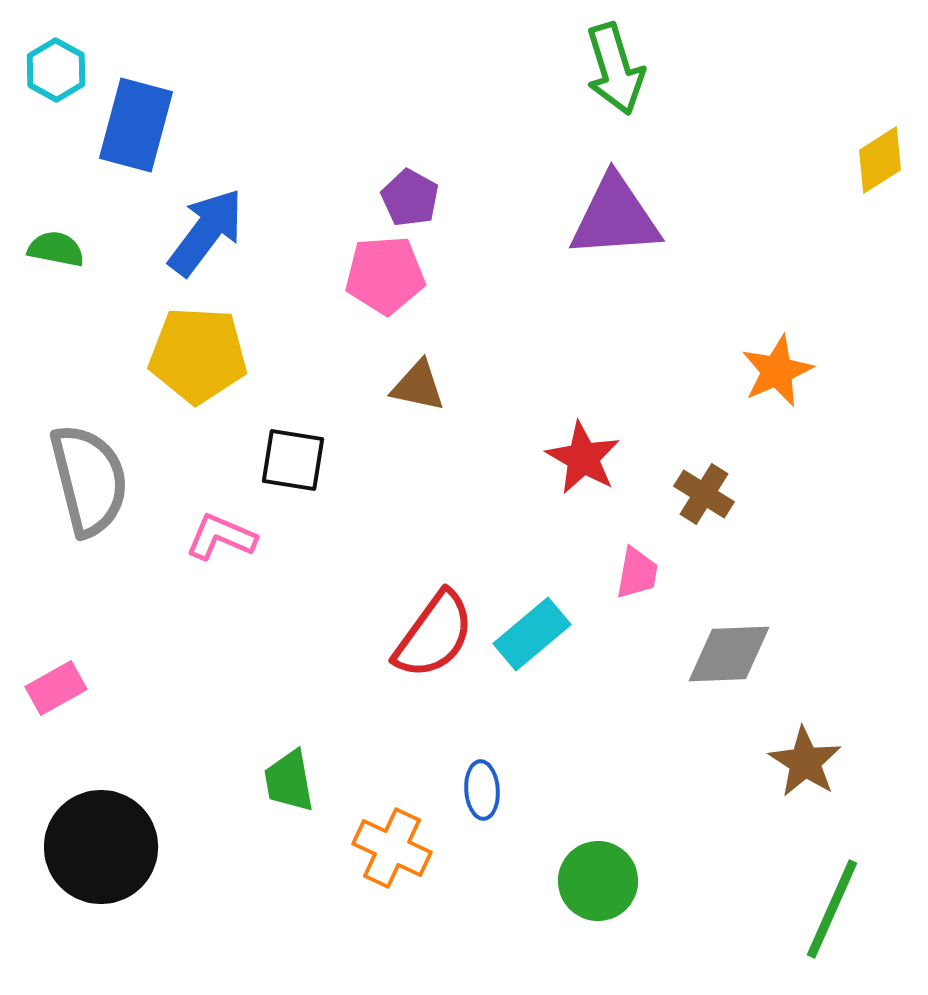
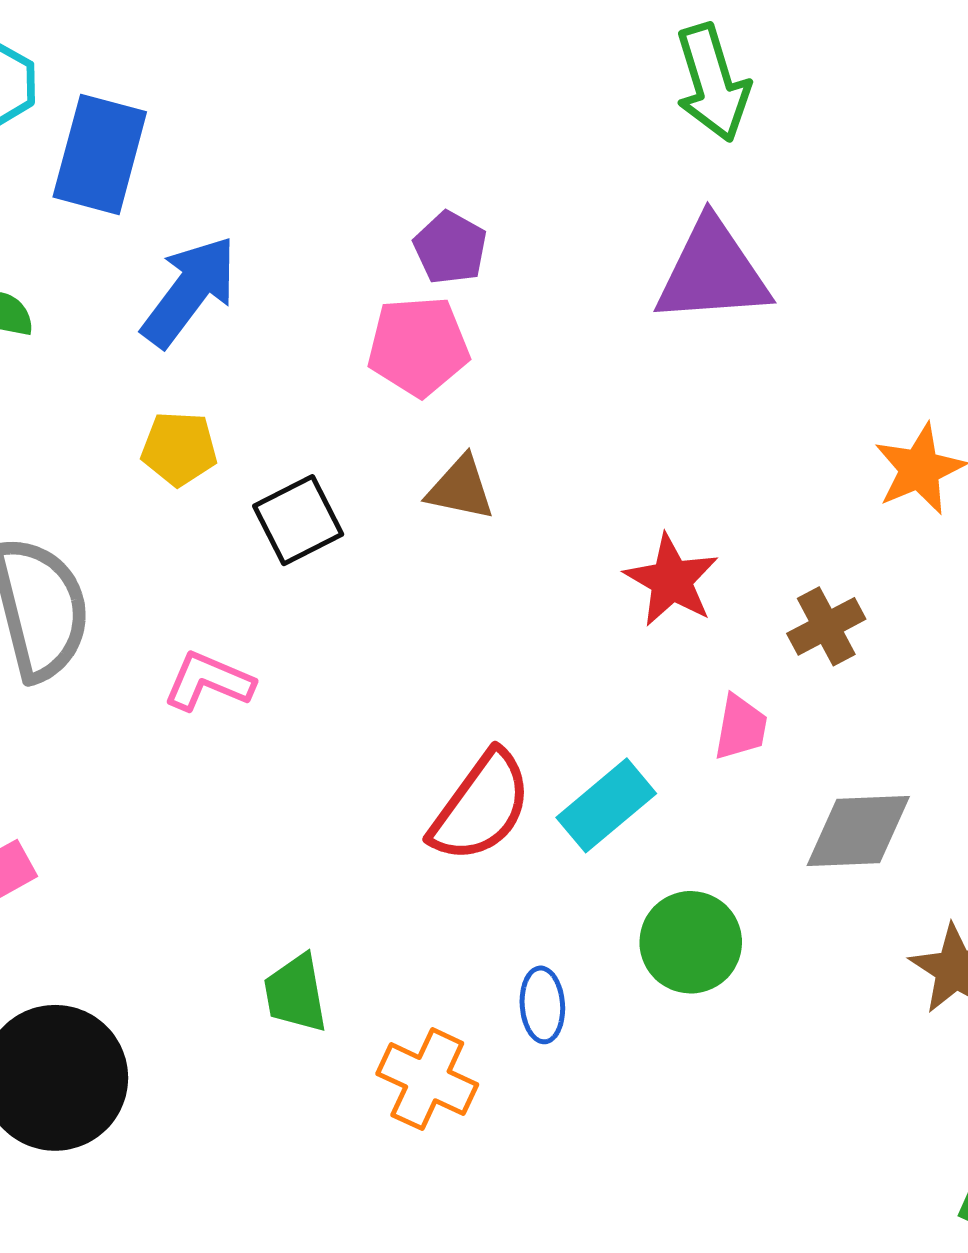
yellow pentagon: (198, 355) -> (179, 449), size x0.6
black square: (293, 460) -> (298, 520), moved, turned -36
brown cross: (704, 494) -> (826, 626), turned 30
green circle: (598, 881) -> (691, 942), moved

